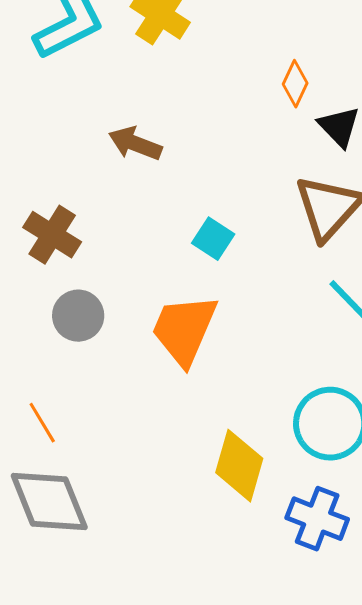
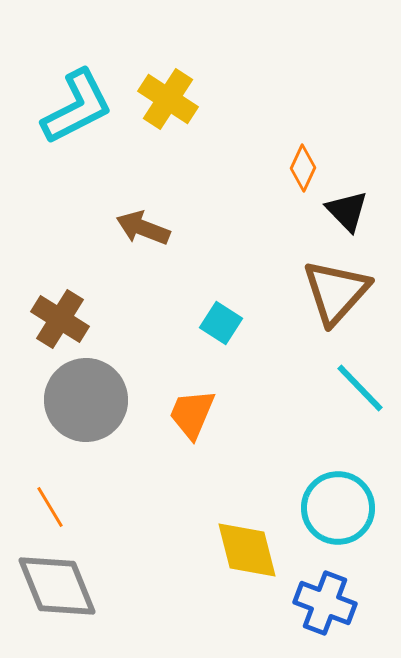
gray circle: (78, 316) -> (86, 400), size x1.6
orange trapezoid: (184, 330) -> (192, 414), size x0.7
yellow diamond: (239, 466) -> (247, 550), turned -30

